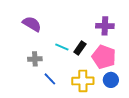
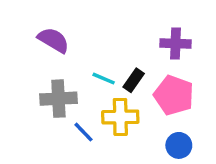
gray cross: (35, 59) -> (58, 99), size x1.5
blue circle: (111, 80) -> (179, 145), moved
yellow cross: (83, 81) -> (120, 117), moved

